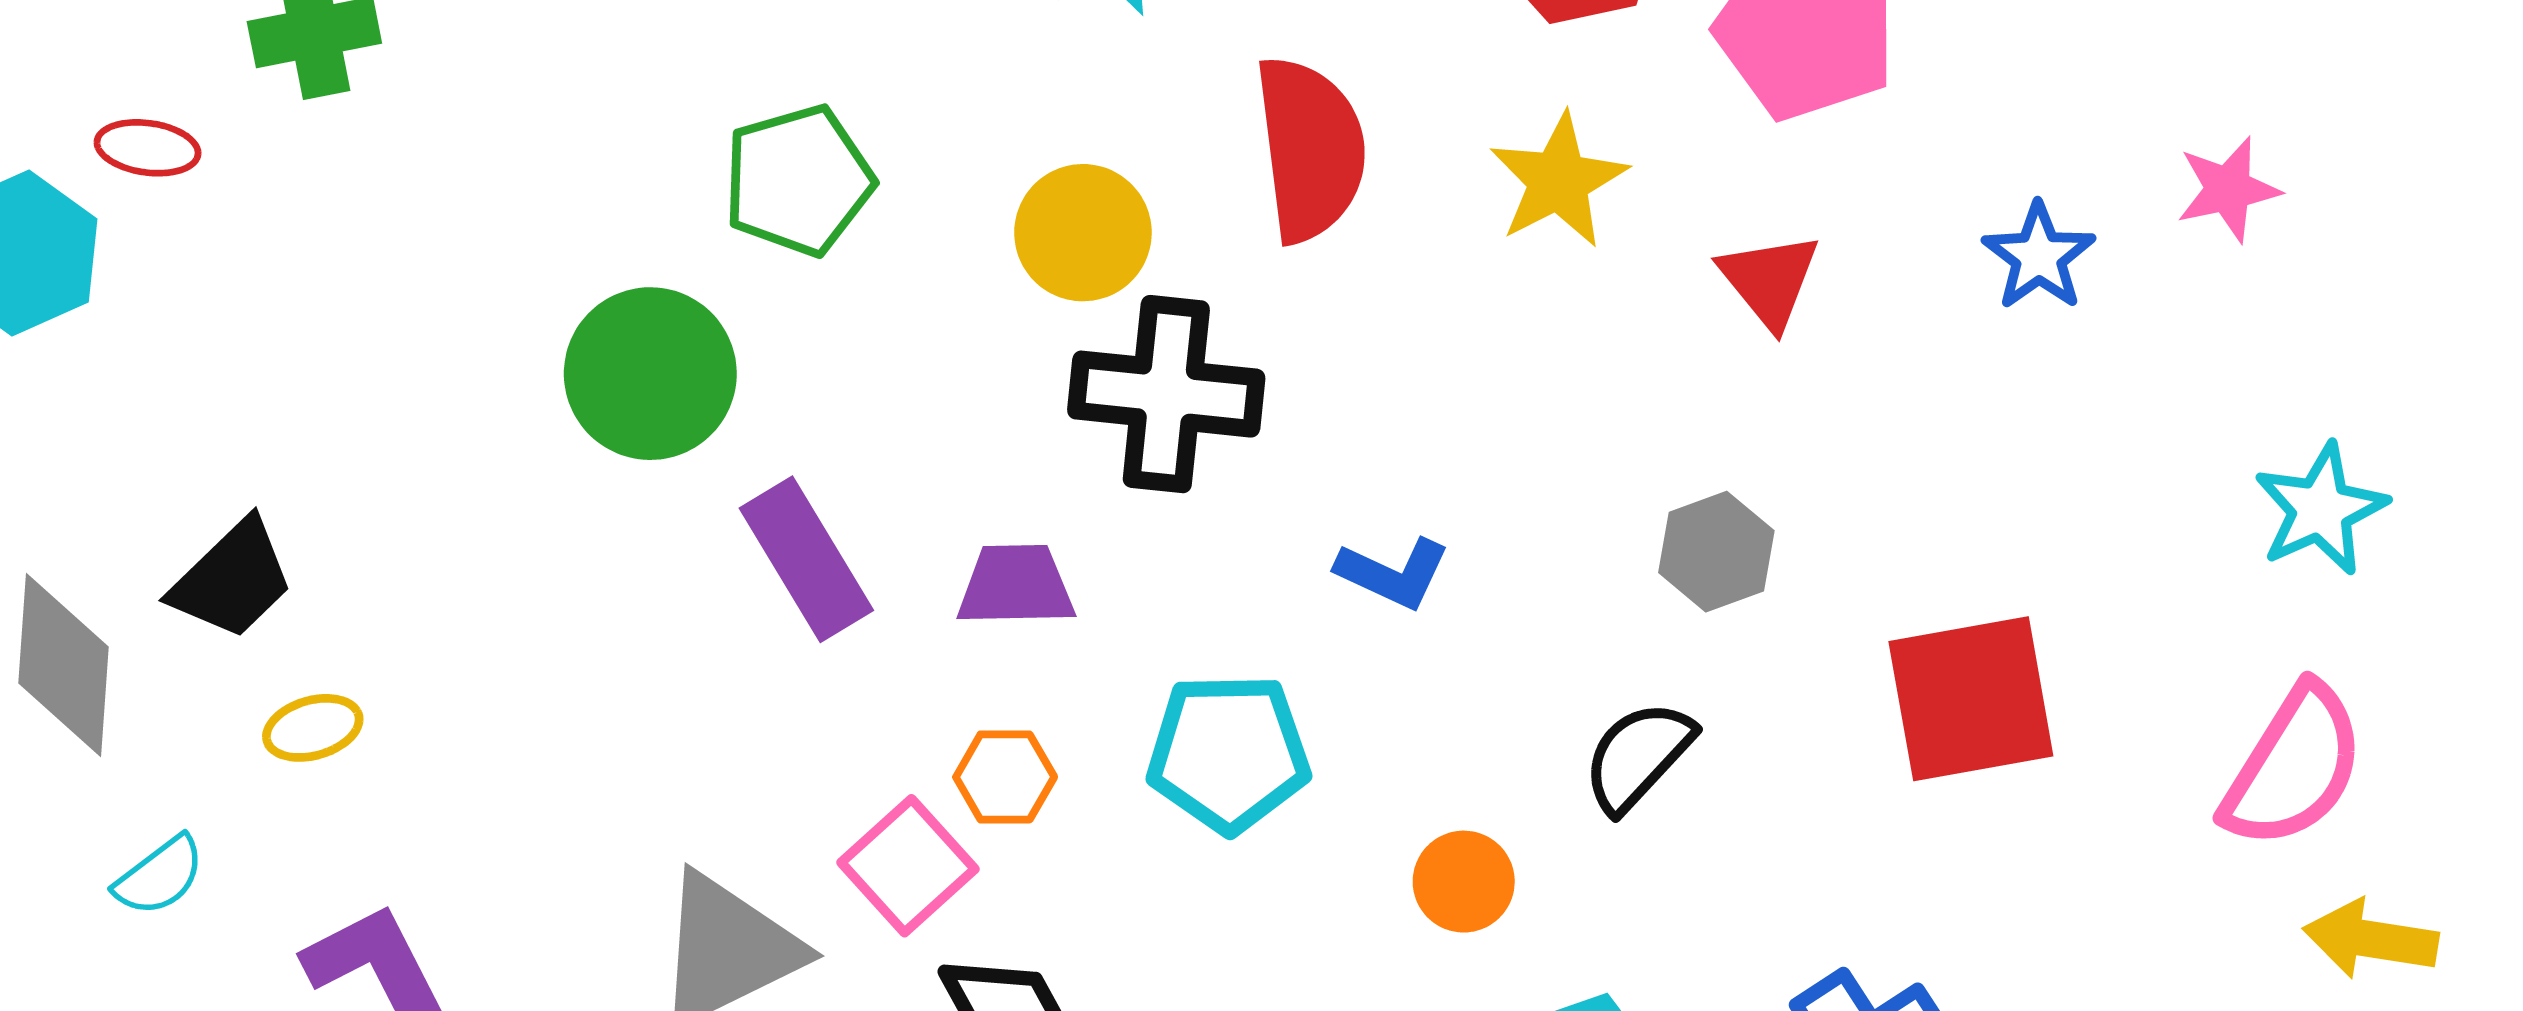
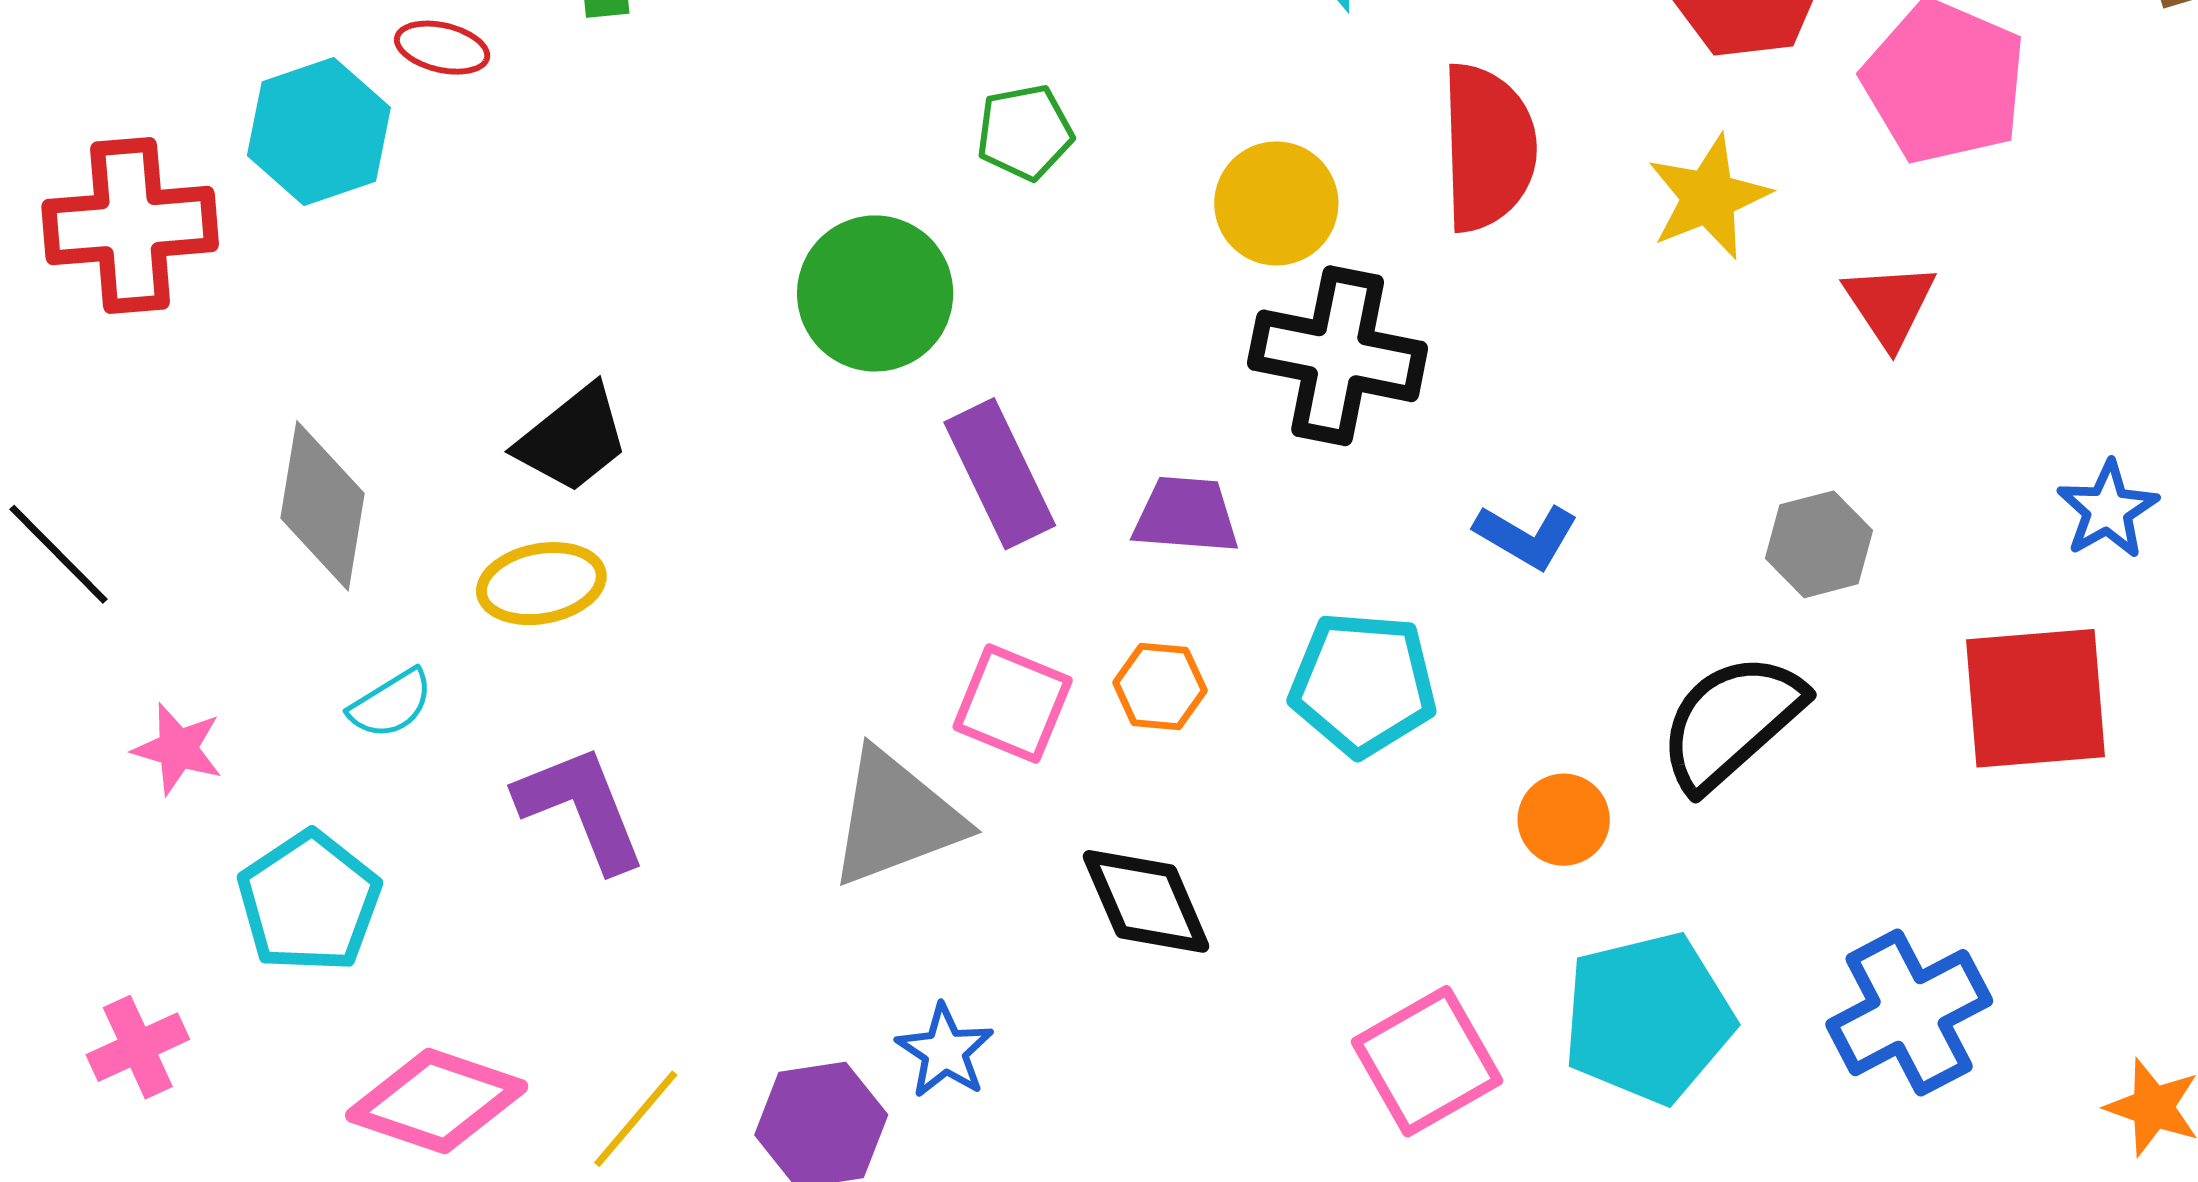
green pentagon: (798, 180) -> (1025, 132), size x0.7
blue star: (2039, 256) -> (2108, 510), moved
black trapezoid: (232, 579) -> (573, 439), moved
yellow ellipse: (313, 728) -> (541, 584), size x1.4
black semicircle: (1638, 756) -> (1731, 722), size x1.4
pink square: (908, 866) -> (1013, 703), moved, turned -31

